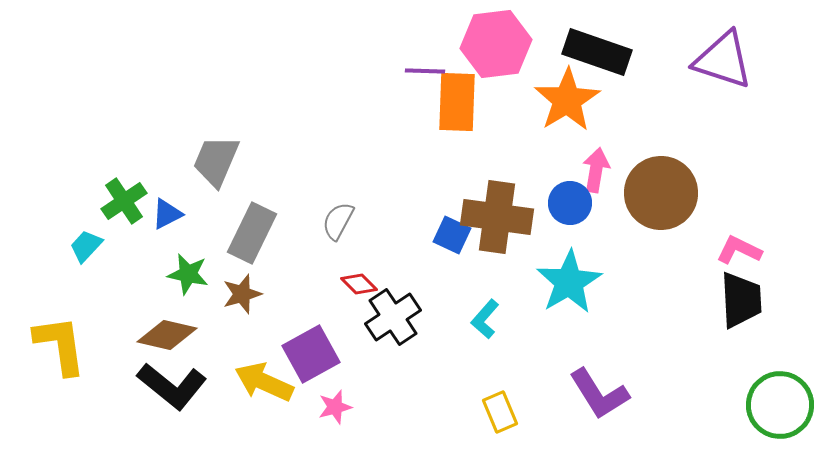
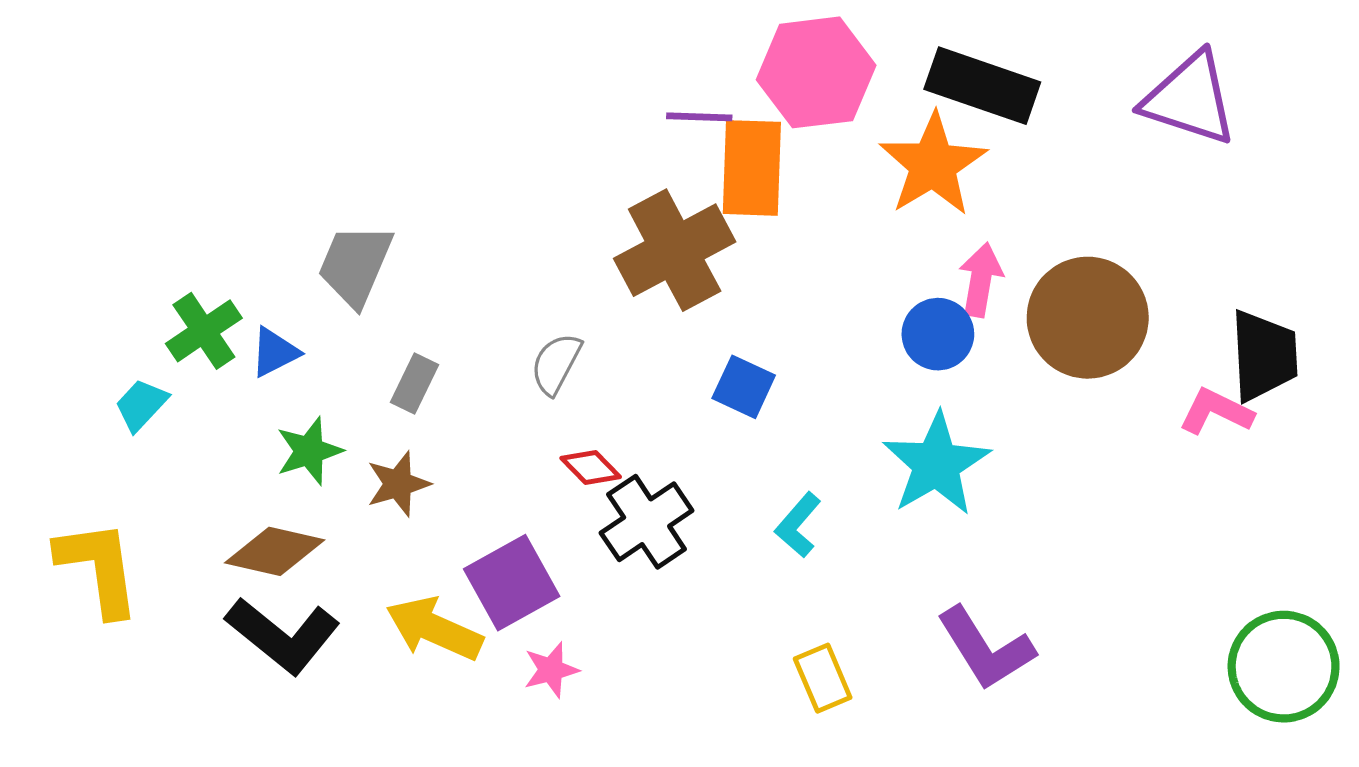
brown cross: (497, 217) -> (675, 250), moved, turned -36
gray rectangle: (252, 233) -> (415, 384), size x0.6
green star: (188, 274) -> (309, 451), turned -30
black trapezoid: (741, 300) -> (1264, 356), moved

